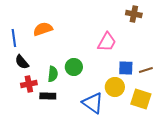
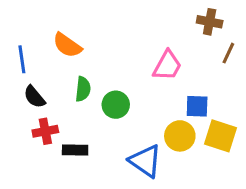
orange semicircle: (43, 29) -> (67, 45), turned -126
brown line: (146, 70) -> (228, 53), moved, turned -48
green semicircle: (53, 74) -> (83, 89), moved
yellow square: (141, 99) -> (221, 136), moved

